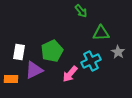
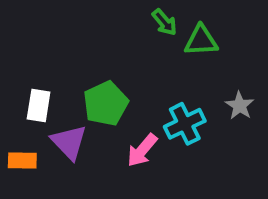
green triangle: (101, 33) -> (201, 41), moved
purple triangle: (34, 70) -> (69, 142), turned -48

